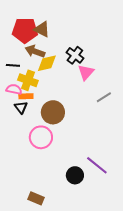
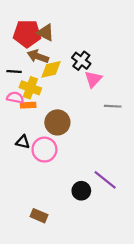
gray line: (104, 97) -> (113, 106), turned 35
black triangle: (21, 107) -> (23, 142), moved, turned -40

